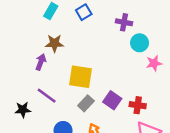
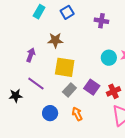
brown star: (54, 43) -> (55, 40), moved
cyan circle: (140, 43) -> (109, 58), moved
red cross: (138, 105) -> (114, 91), turned -32

